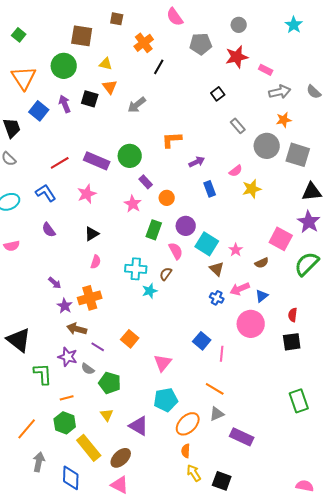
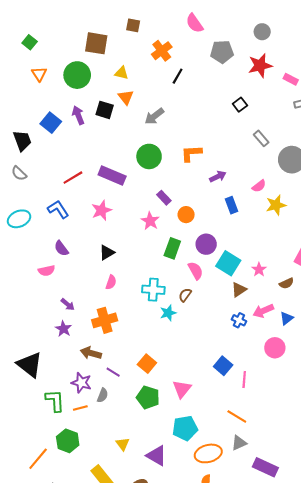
orange triangle: (24, 78) -> (39, 74), moved, size x0.6
green circle: (130, 156) -> (149, 156), moved
pink semicircle: (12, 246) -> (47, 271), moved
brown triangle: (217, 269) -> (239, 290), turned 42
purple star: (65, 306) -> (63, 329), moved
pink circle: (251, 324) -> (275, 348), size x0.7
gray semicircle: (88, 369) -> (103, 395), turned -104
green pentagon: (110, 383) -> (148, 397), moved
orange line: (67, 398) -> (80, 408), moved
green hexagon: (65, 423) -> (68, 441), moved
orange ellipse: (188, 424) -> (208, 453), turned 30

